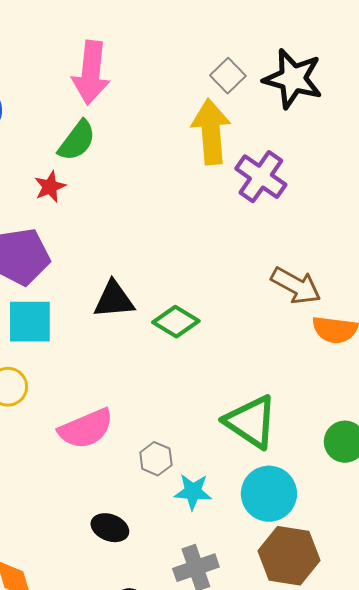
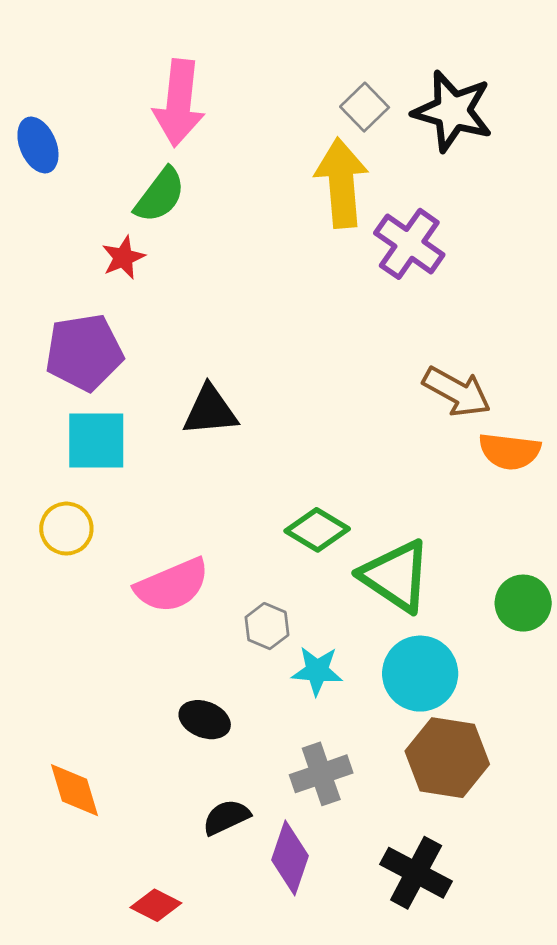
green diamond: (176, 322) -> (317, 530), moved

